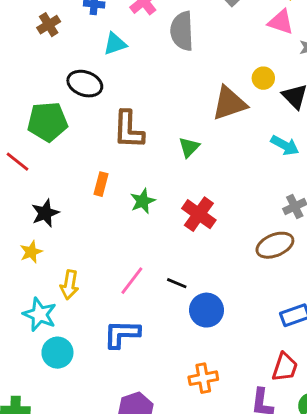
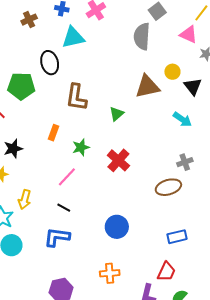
gray semicircle: (182, 31) -> (142, 36), moved
cyan triangle: (115, 44) -> (73, 37), size x1.4
black ellipse: (85, 84) -> (50, 63), turned 50
pink line: (132, 281) -> (67, 177), moved
black line: (177, 283) -> (64, 208), moved

